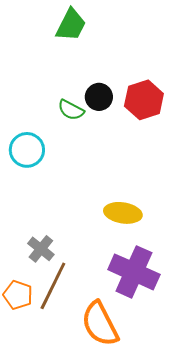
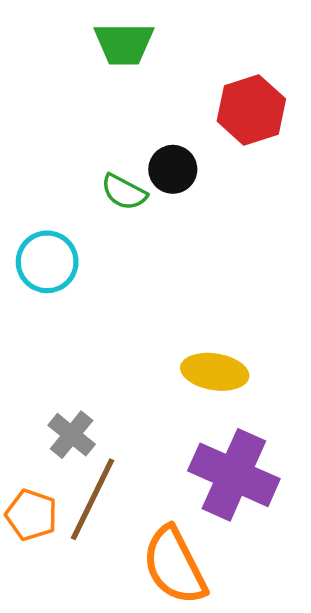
green trapezoid: (71, 25) -> (124, 44), turned 63
red hexagon: (144, 100) -> (251, 110), moved

